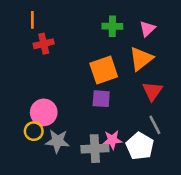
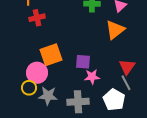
orange square: (104, 70) -> (51, 55), moved
red triangle: (152, 91) -> (127, 67), moved
pink star: (112, 140) -> (92, 77), moved

